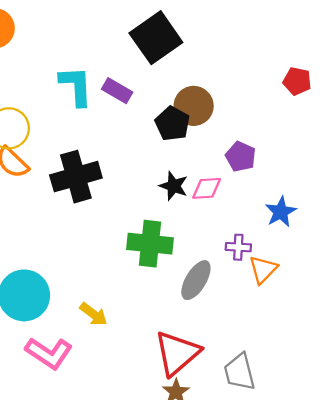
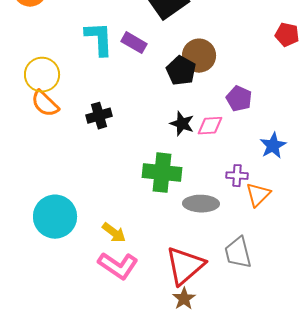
black cross: (76, 177) -> (99, 116), size x0.6
gray ellipse: (196, 280) -> (201, 204), turned 60
pink L-shape: (49, 353) -> (118, 266), moved
gray trapezoid: (239, 372) -> (238, 253), moved

